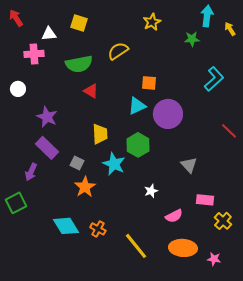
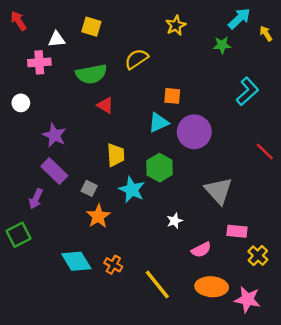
cyan arrow: (207, 16) -> (239, 18), turned 40
gray triangle: (189, 165) -> (219, 191), size x1.5
pink star: (214, 259) -> (247, 299), size x1.6

